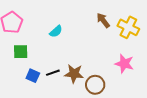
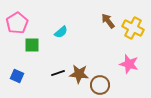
green square: (21, 52) -> (32, 45), moved
blue square: (33, 76) -> (17, 76), moved

